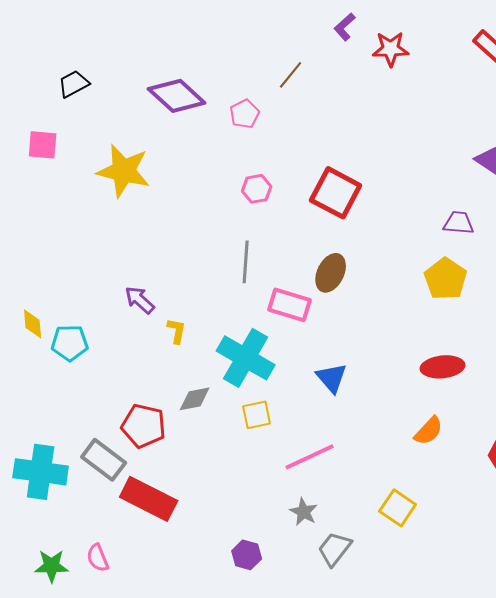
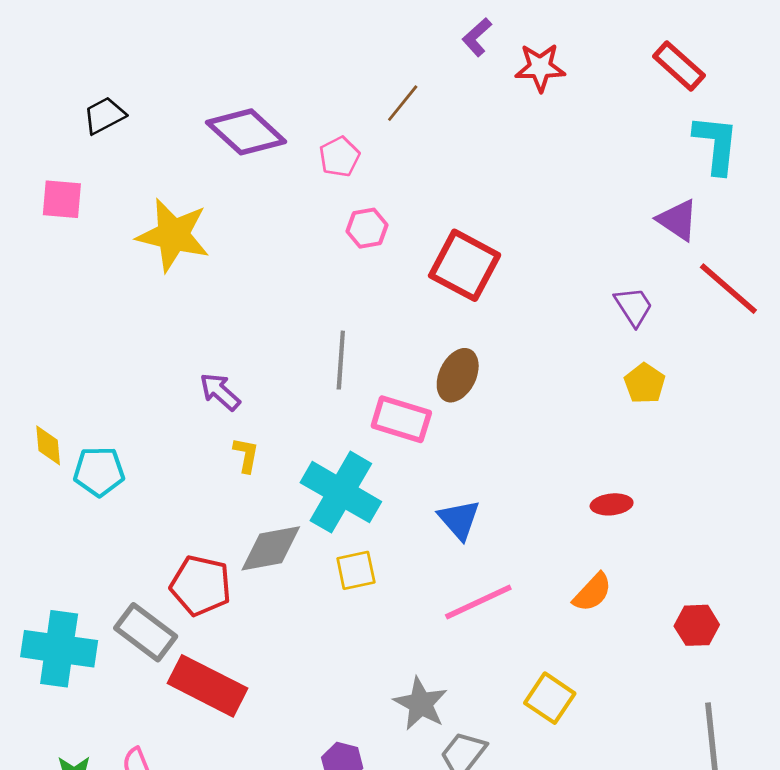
pink hexagon: (257, 189) -> (367, 228), moved
purple trapezoid: (459, 223) -> (634, 306), turned 52
yellow pentagon: (446, 279) -> (645, 383), moved, size x0.7
purple arrow: (140, 300) -> (220, 392), moved
red ellipse: (443, 367) -> (612, 504), size x0.7
gray diamond: (195, 399) -> (271, 548), size x1.4
pink line: (310, 457) -> (478, 602), moved
gray star: (304, 512) -> (421, 704), size x1.4

